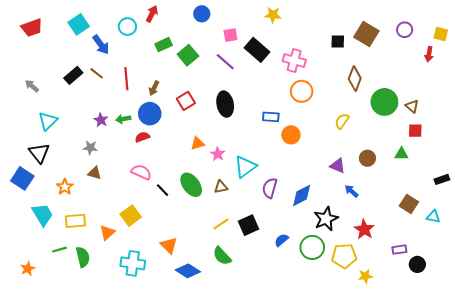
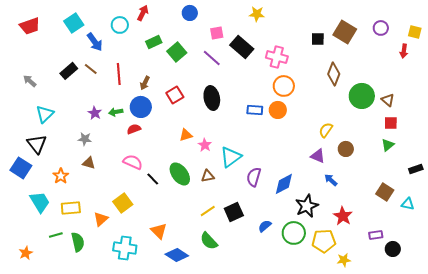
yellow semicircle: (342, 121) -> (326, 130), moved
orange circle: (291, 135) -> (278, 110), moved
green triangle: (401, 154) -> (388, 145), moved, turned -40

